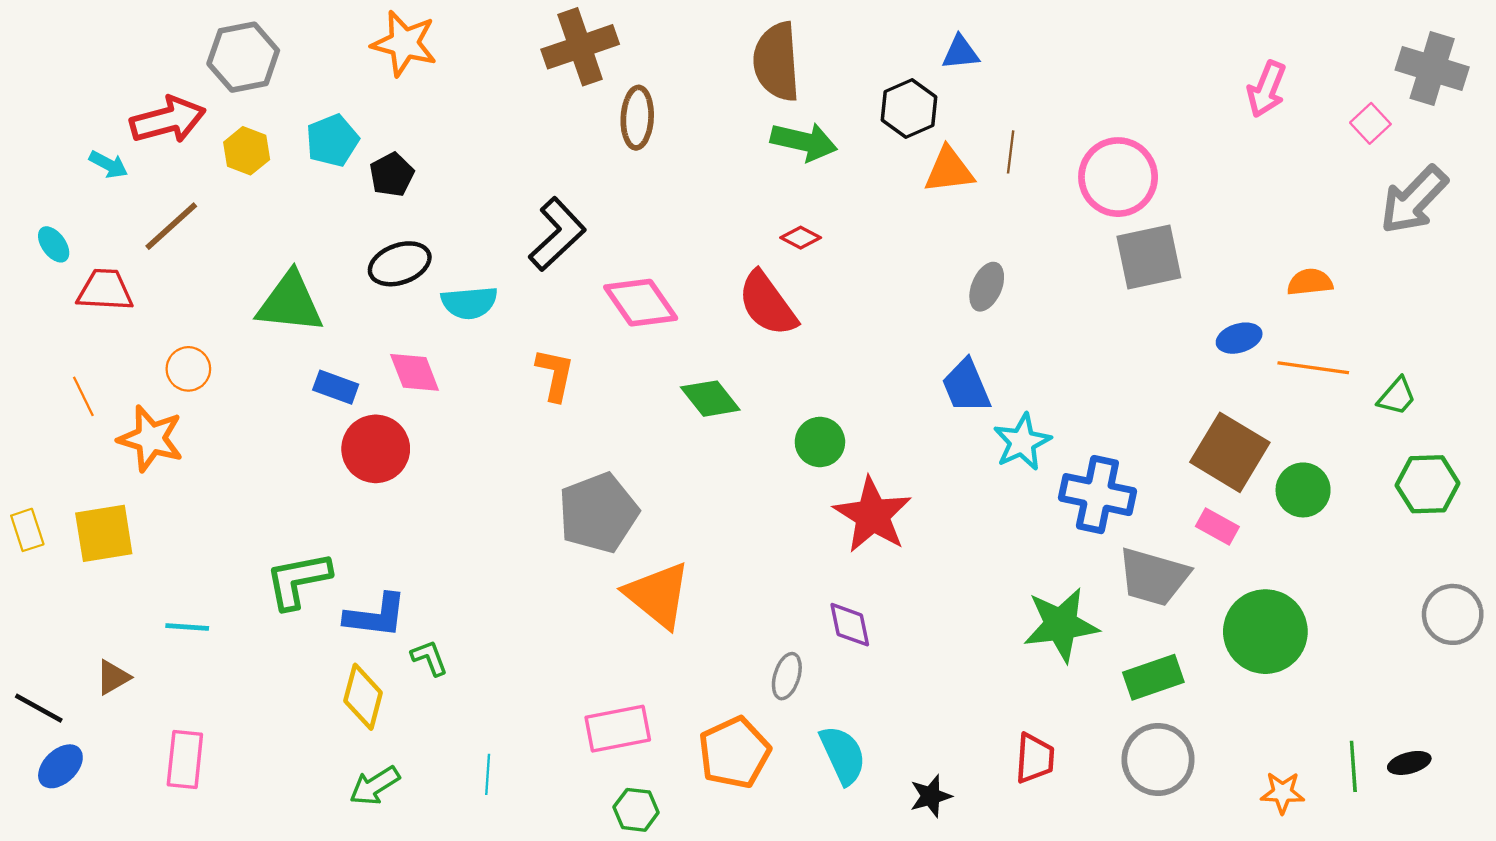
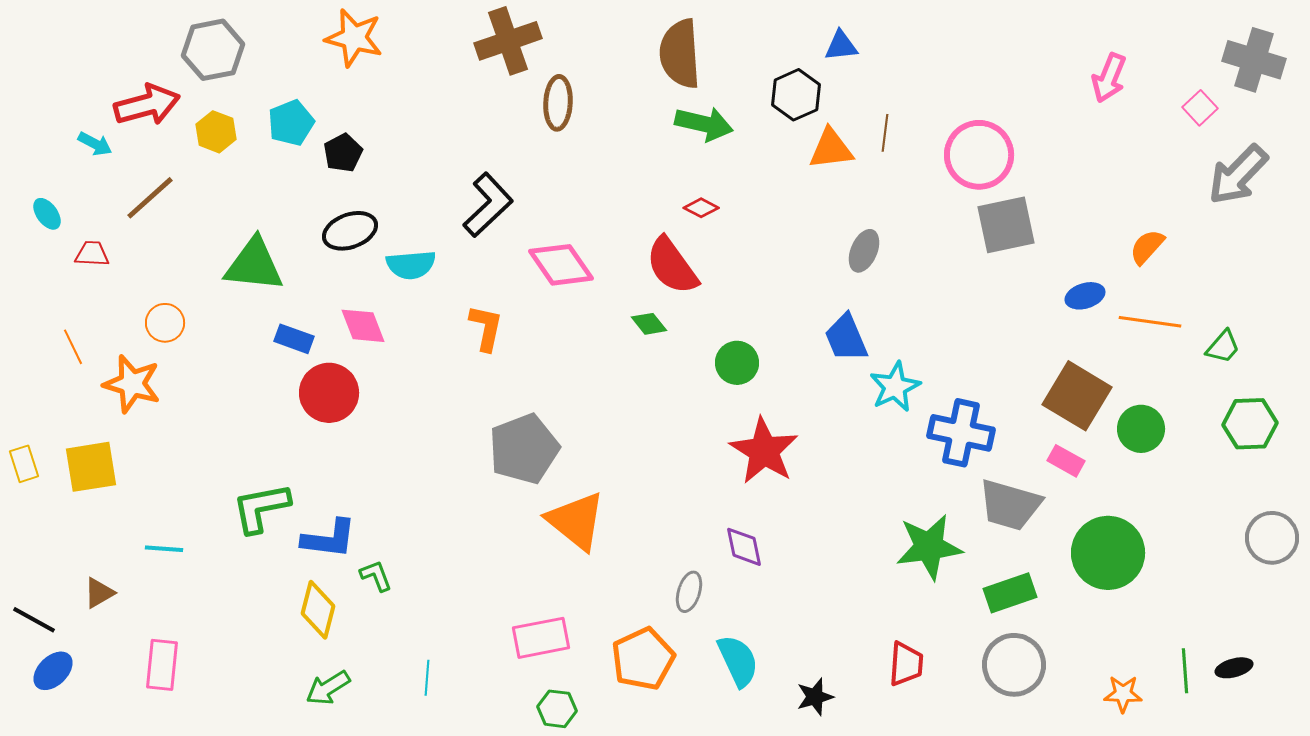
orange semicircle: (1310, 282) -> (1147, 247), turned -42
red trapezoid: (105, 290) -> (92, 254), size x0.7
green diamond: (710, 399) -> (649, 324), moved, size x0.7
green circle: (820, 442) -> (737, 363), moved

